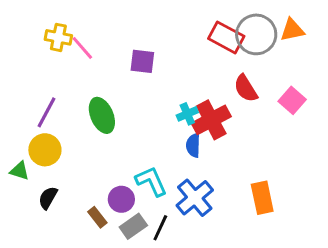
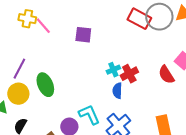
red semicircle: (246, 88) -> (166, 75), moved
green ellipse: (102, 115) -> (45, 85), moved
red cross: (211, 120) -> (129, 74), size x0.7

